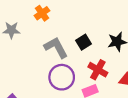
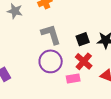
black square: (83, 42) -> (83, 39), moved

